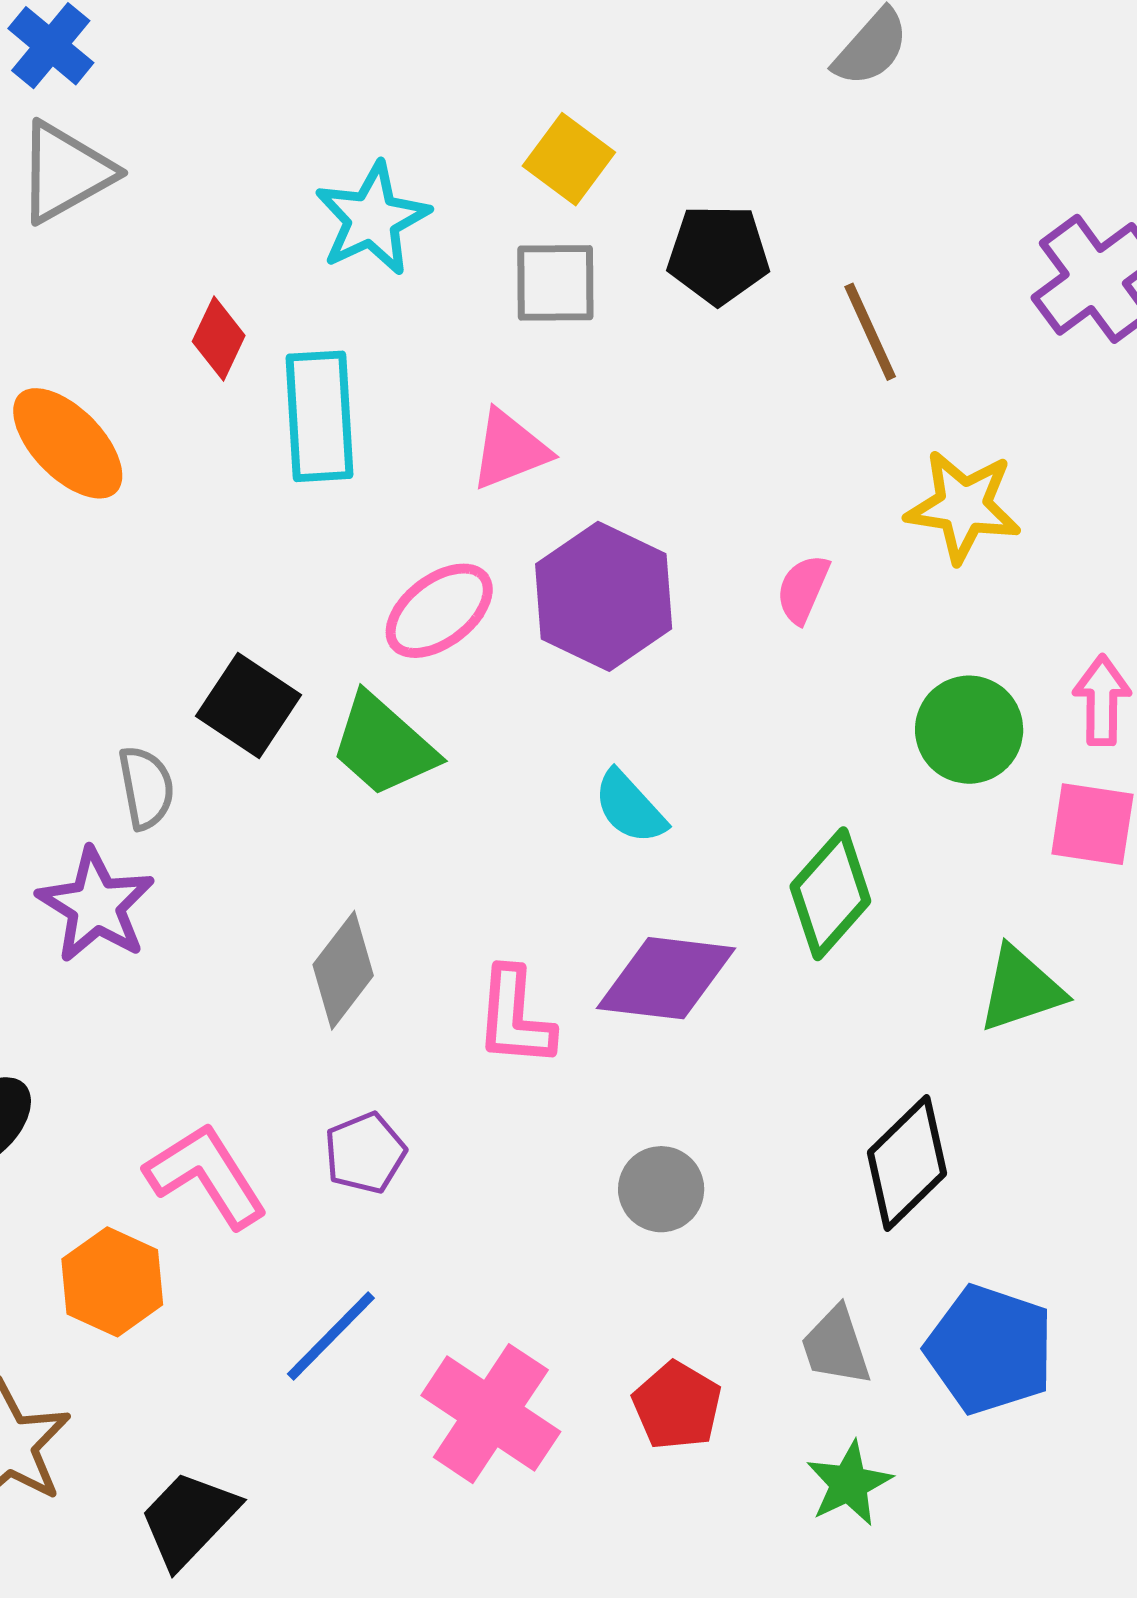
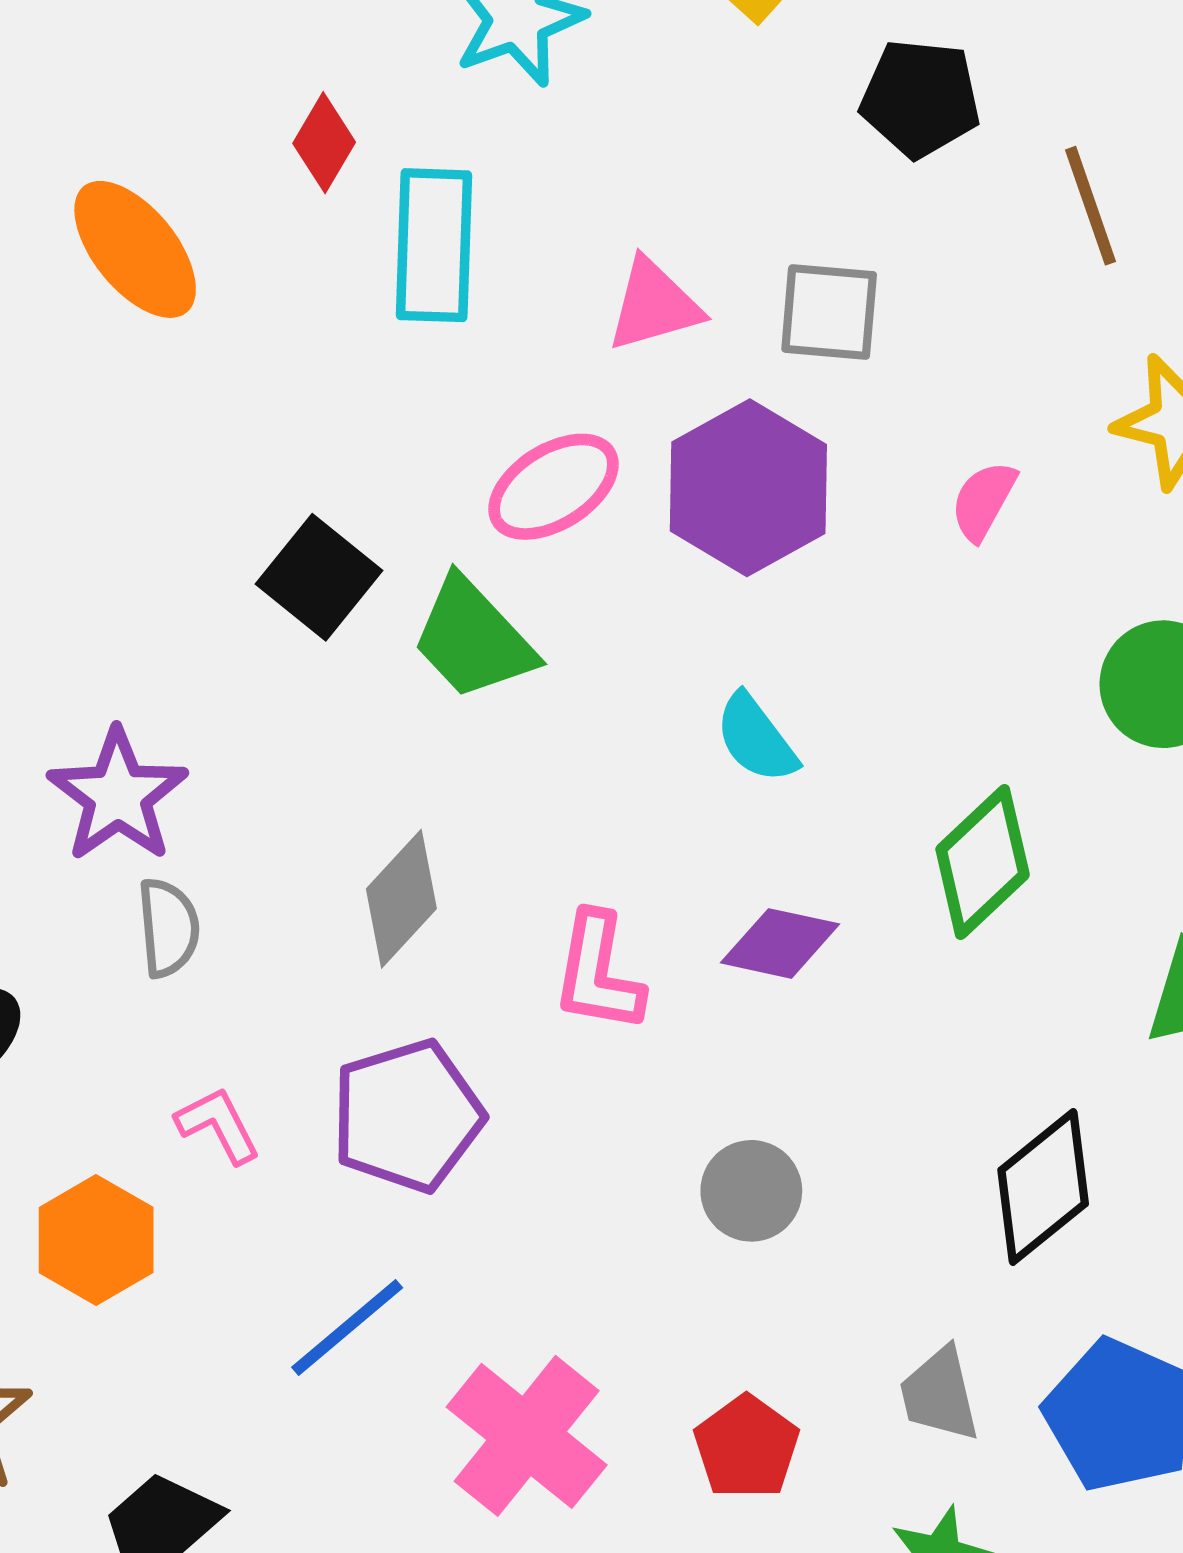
gray square: (555, 283) -> (829, 312), moved
gray semicircle: (146, 788) -> (168, 928), moved
purple diamond: (666, 978) -> (780, 943), size x0.7
purple pentagon: (365, 1153) -> (407, 1116), size x1.6
pink L-shape: (206, 1175) -> (218, 1125), size x0.6

